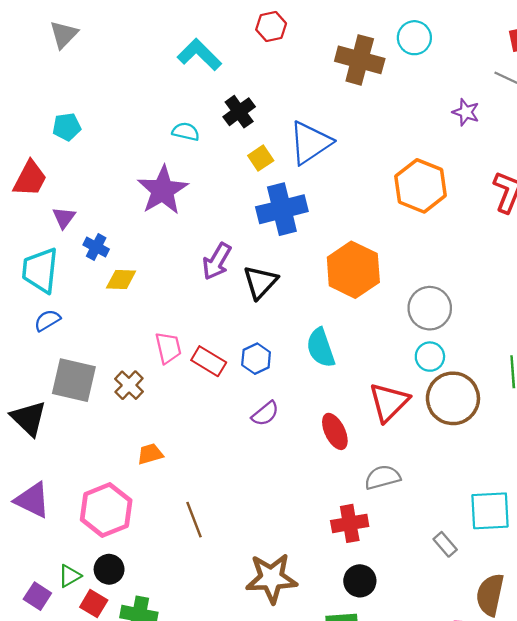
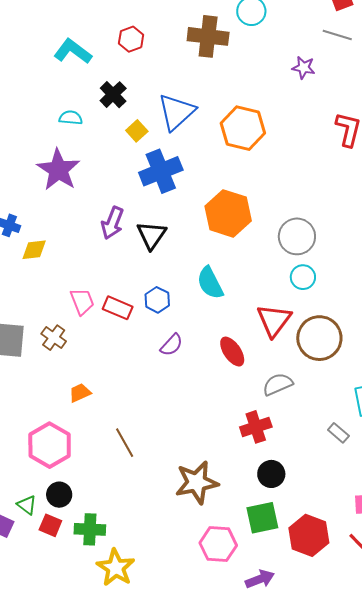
red hexagon: (271, 27) -> (131, 39), moved
orange hexagon: (421, 186) -> (243, 128), moved
brown circle: (453, 398) -> (319, 338), moved
green triangle: (70, 576) -> (27, 505), turned -45

